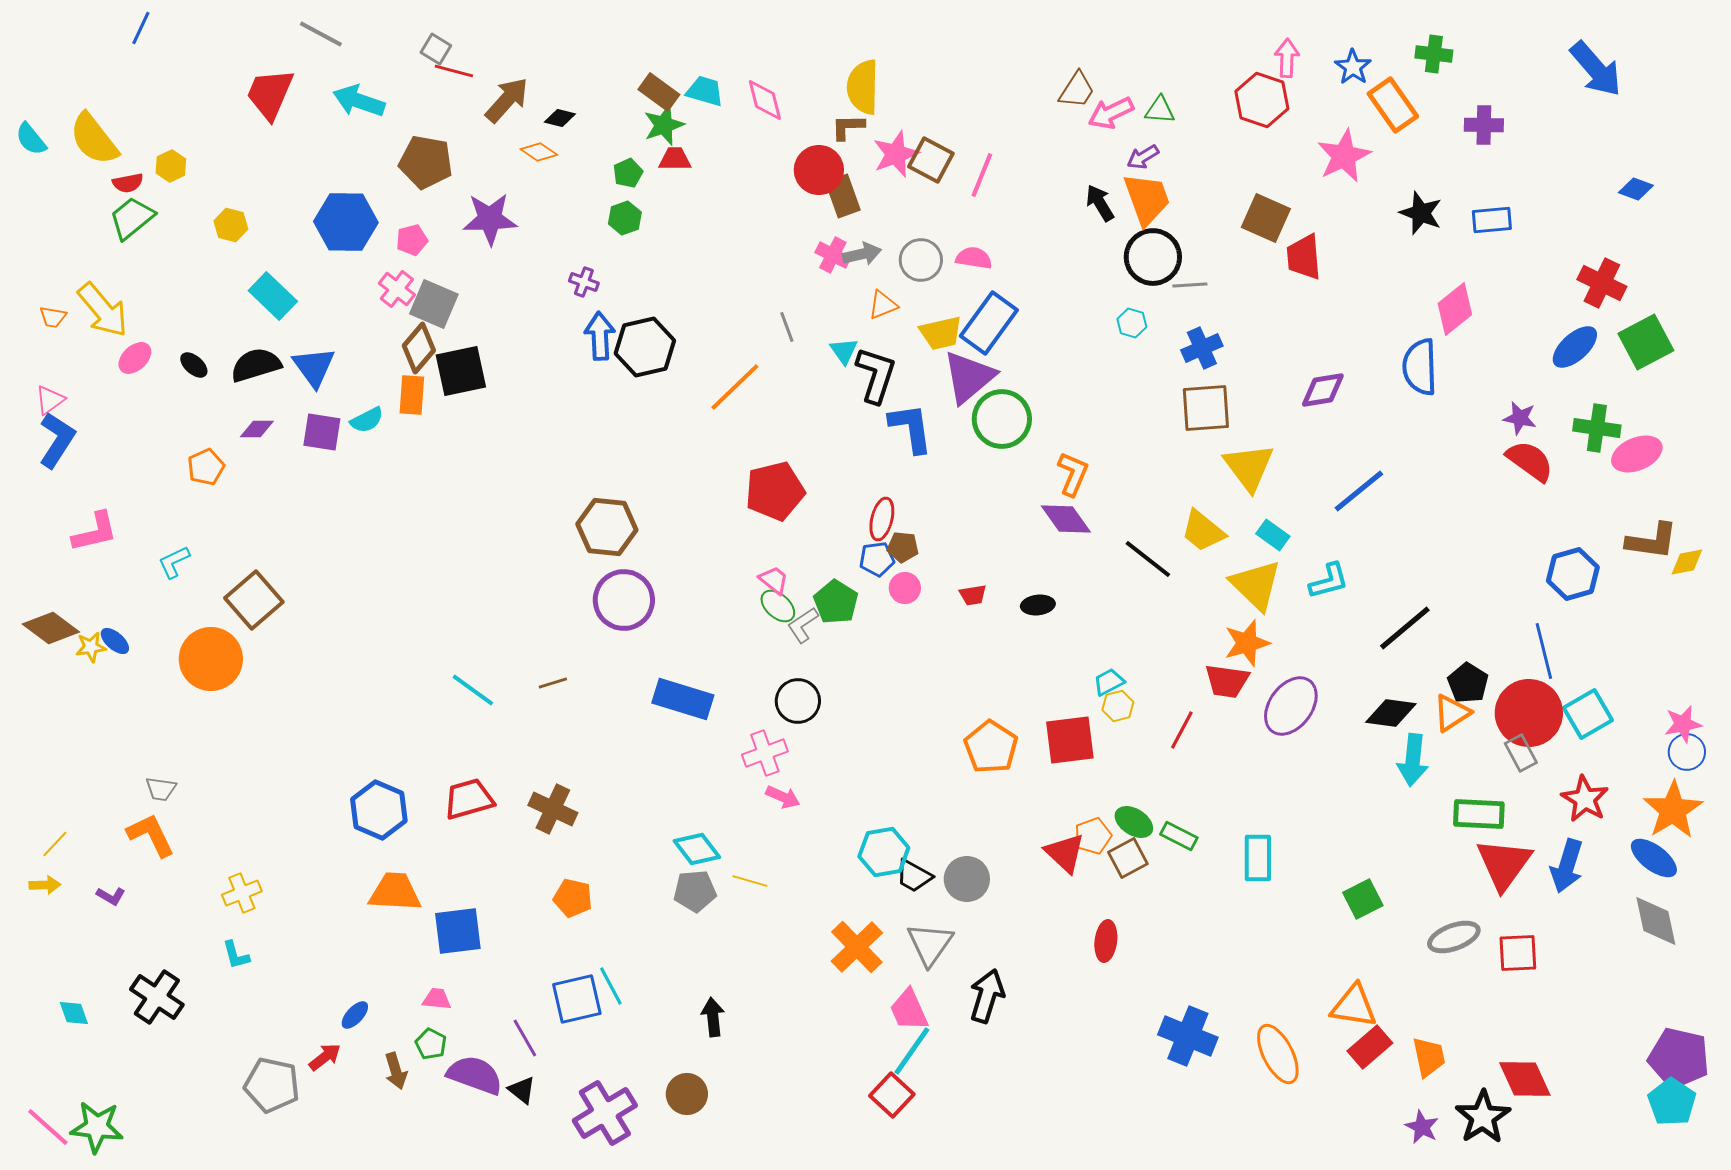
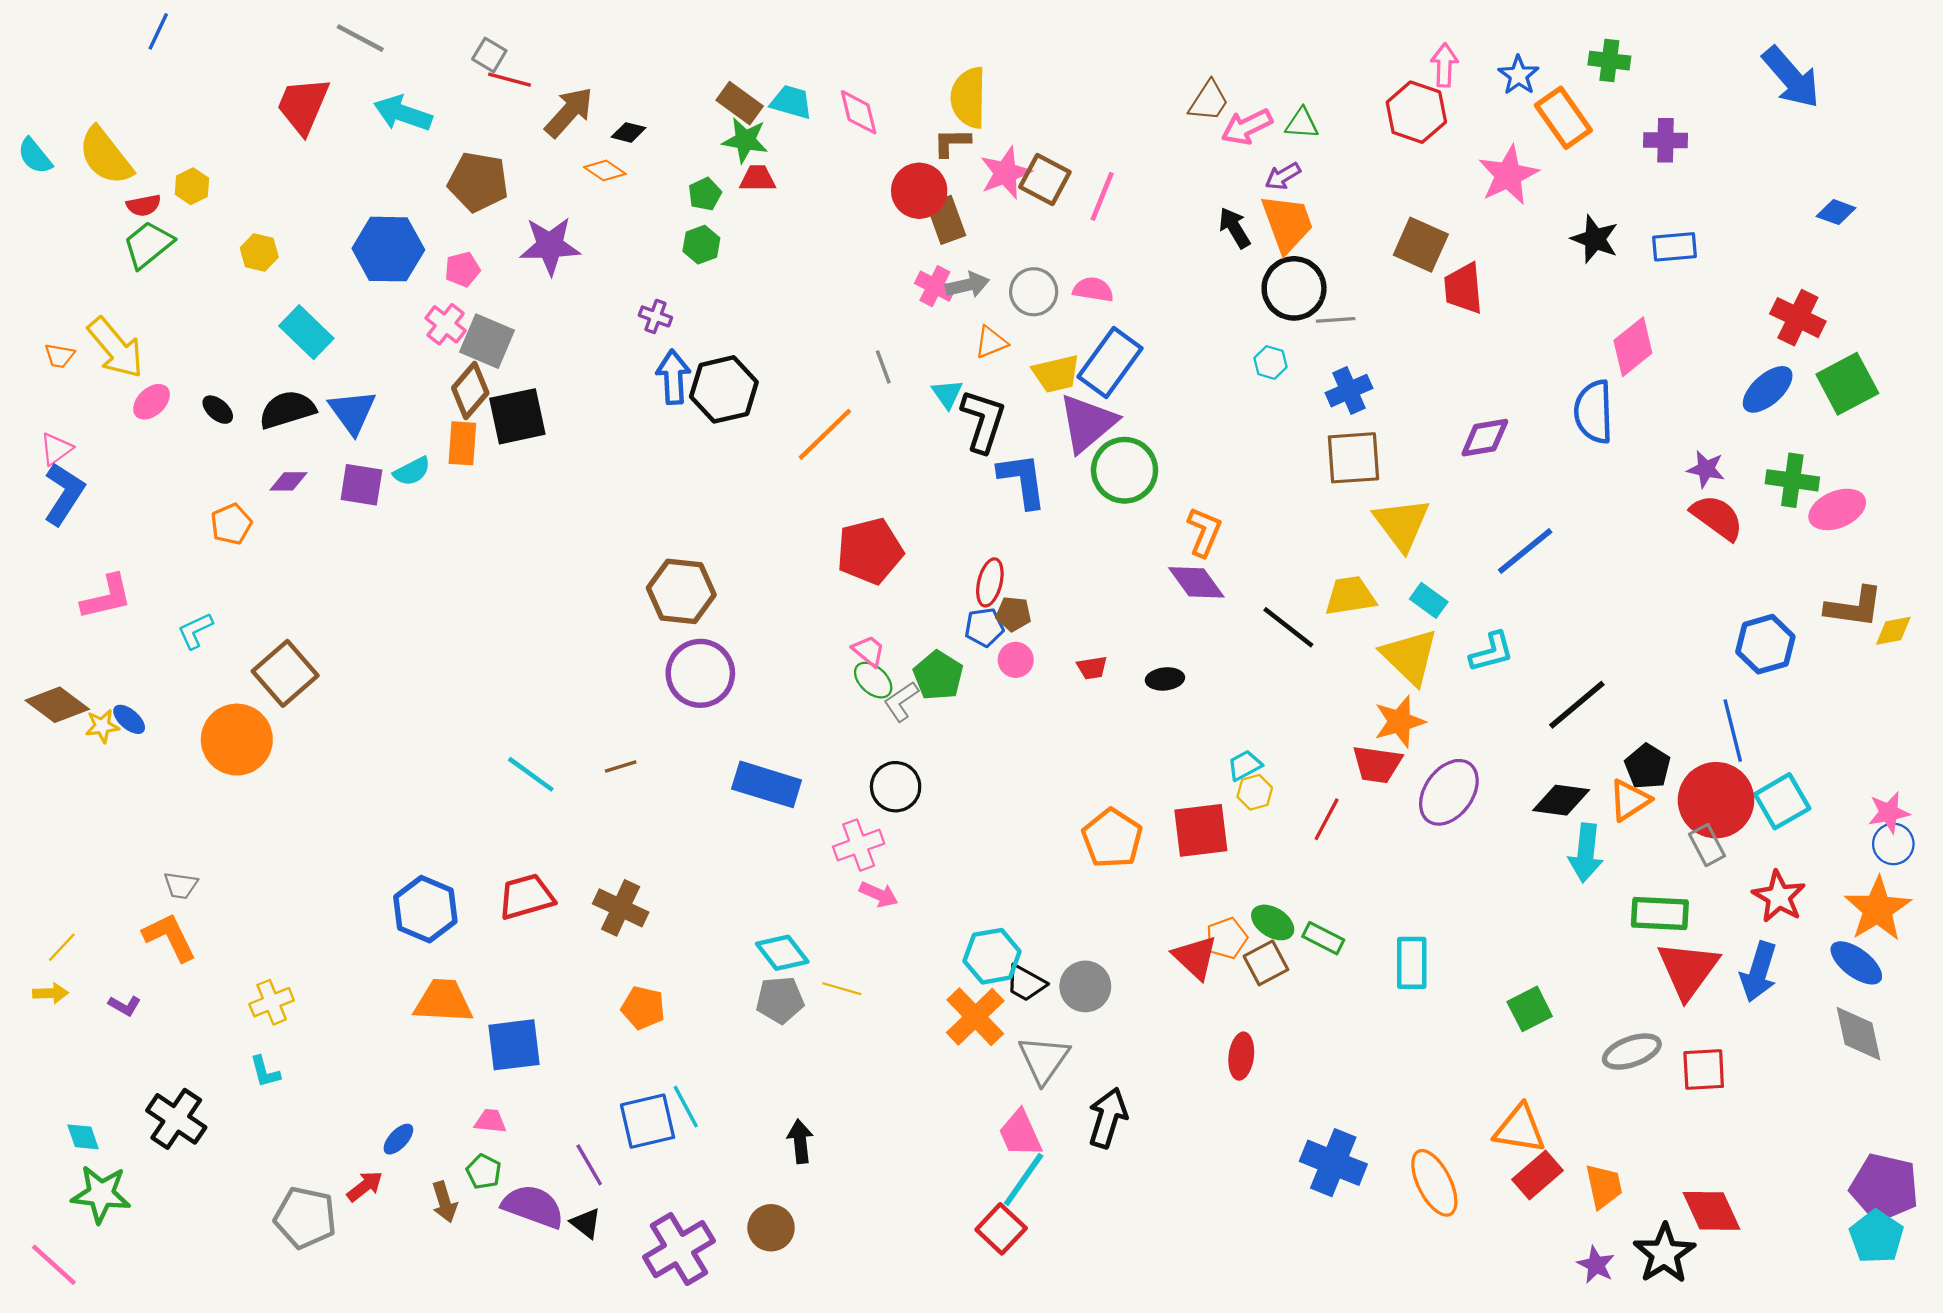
green star: (664, 125) -> (745, 140), turned 30
yellow trapezoid: (1203, 531) -> (1350, 596), turned 132
orange cross: (857, 947) -> (975, 1017), moved
green star: (97, 1127) -> (101, 1194), moved

